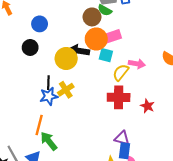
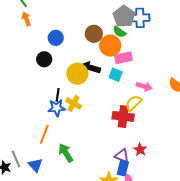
brown circle: (92, 17) -> (94, 34), moved
orange circle: (96, 39) -> (110, 46), moved
yellow semicircle: (121, 72) -> (133, 103), moved
yellow cross: (66, 90) -> (74, 103), turned -35
red star: (147, 106) -> (140, 150), moved
green arrow: (49, 141) -> (66, 153), moved

